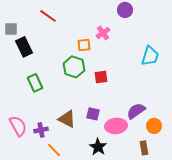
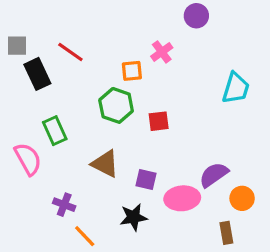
red line: (48, 16) -> (70, 52), moved
brown triangle: (67, 119) -> (105, 164), moved
pink semicircle: (18, 126) -> (28, 159), moved
purple cross: (41, 130) -> (64, 205), turned 32
black star: (98, 147) -> (133, 217), moved, turned 30

